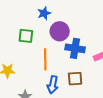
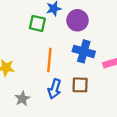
purple circle: (60, 31) -> (77, 20), moved
green square: (26, 36) -> (37, 23), moved

